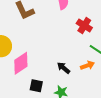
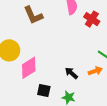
red cross: (84, 26) -> (92, 19), moved

